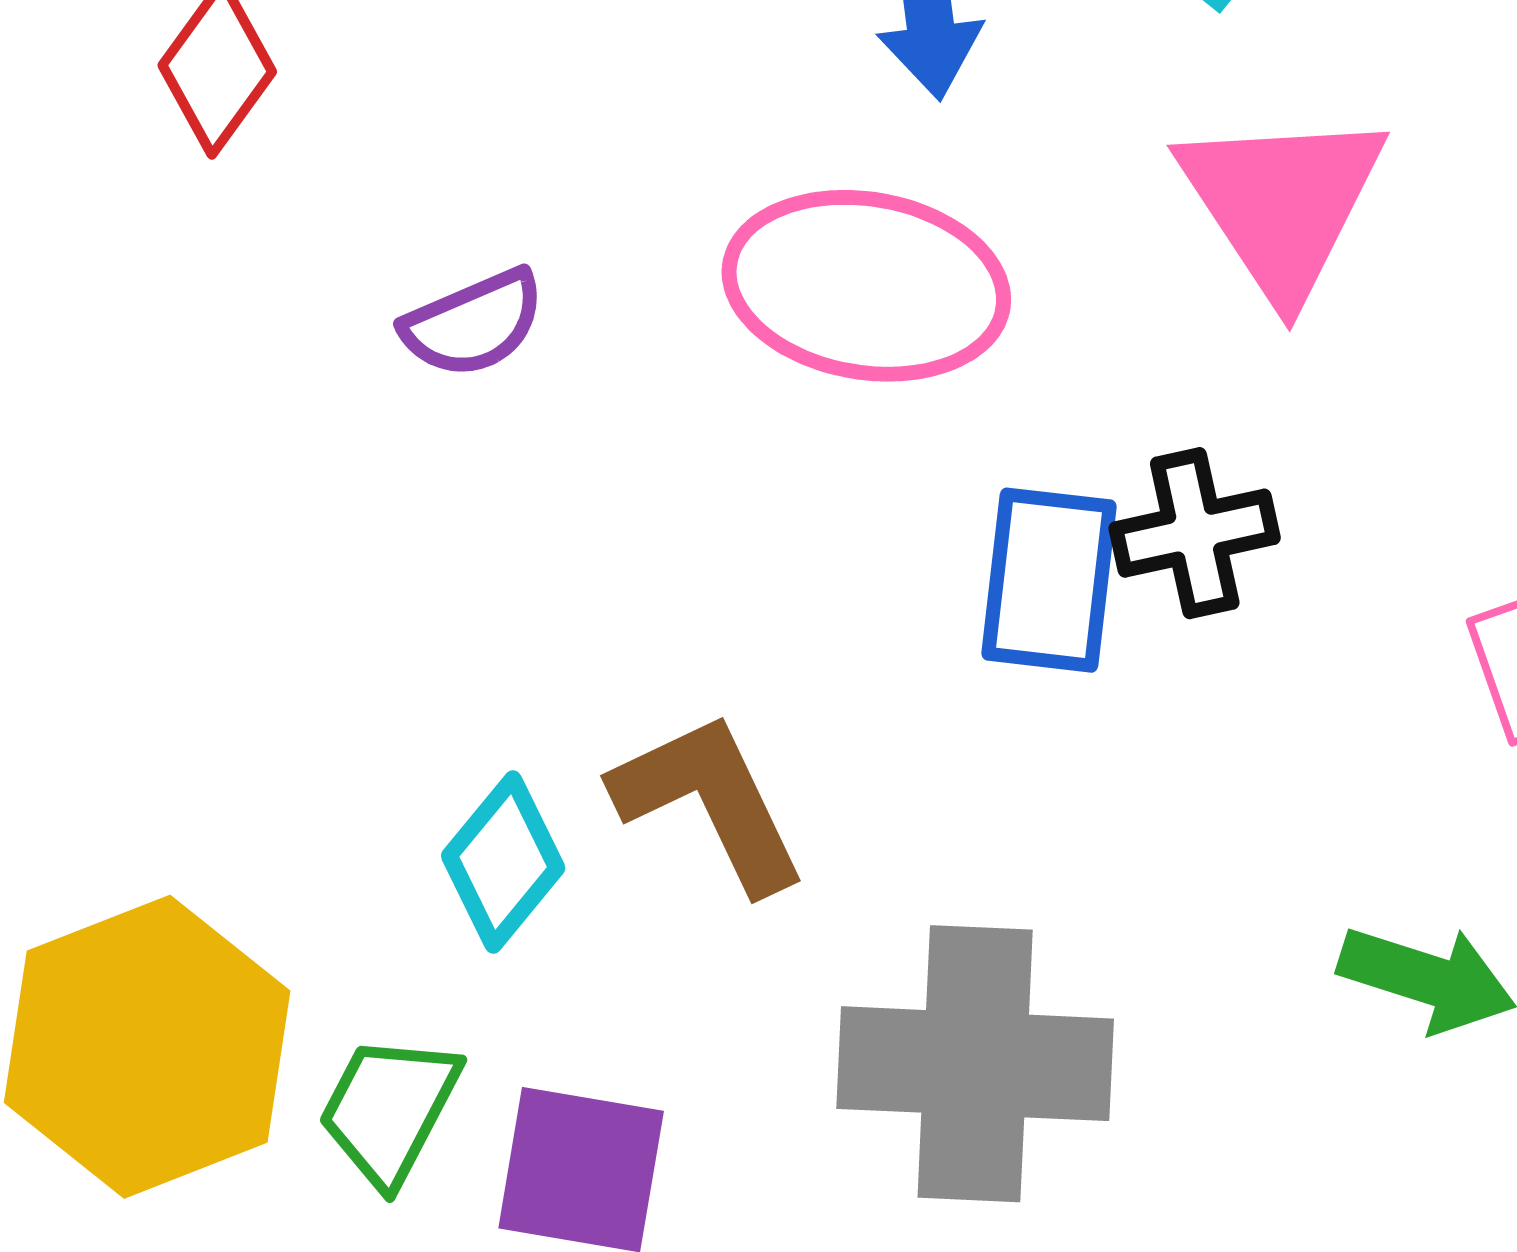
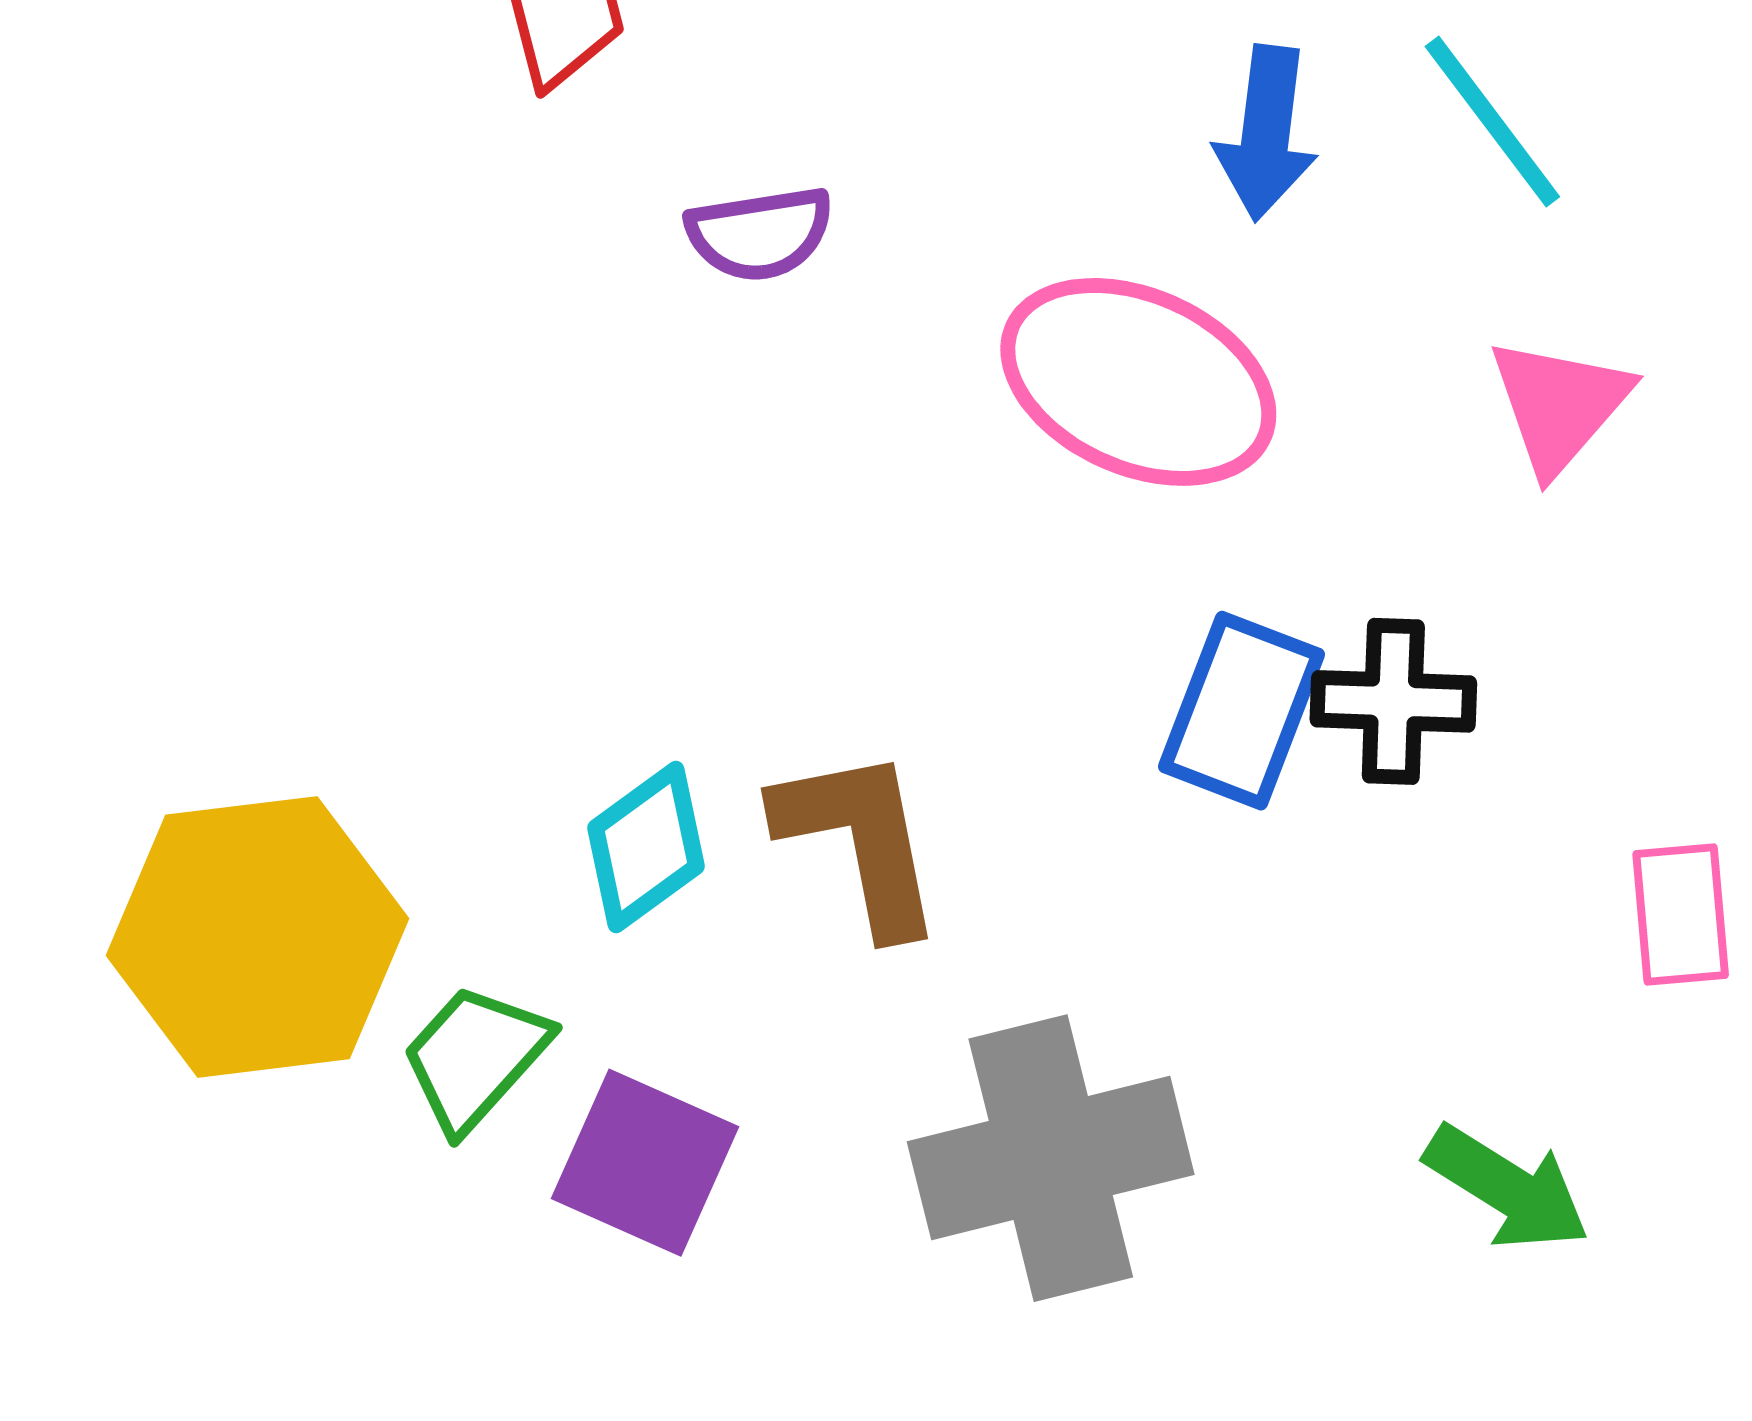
pink triangle: (1282, 203) -> (1559, 405), size x0.7
purple semicircle: (473, 323) -> (760, 234), moved
gray cross: (975, 1064) -> (1051, 1158), turned -31

